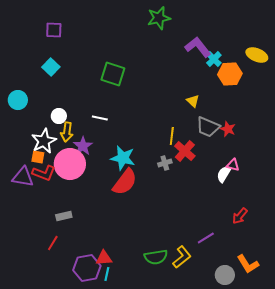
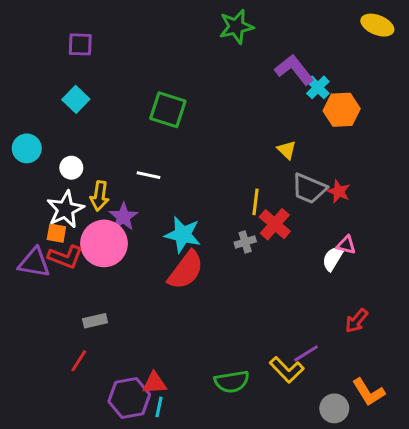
yellow ellipse: (257, 55) -> (377, 25), moved
white circle: (59, 116) -> (71, 168), moved
yellow L-shape: (182, 257) -> (287, 370), moved, turned 85

